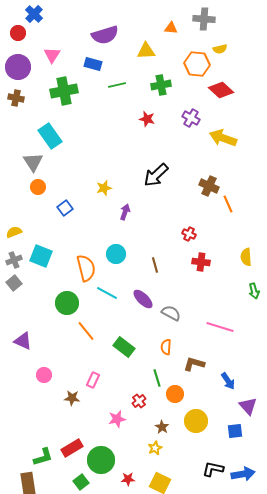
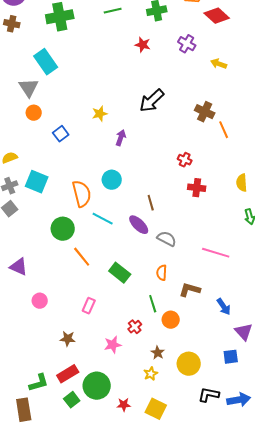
yellow arrow: (223, 138) -> (219, 64), size x0.6
brown line: (155, 265) -> (151, 203), moved
brown star: (72, 398) -> (68, 339), moved
yellow circle: (196, 421) -> (189, 364), moved
green square: (81, 482) -> (72, 400), moved

